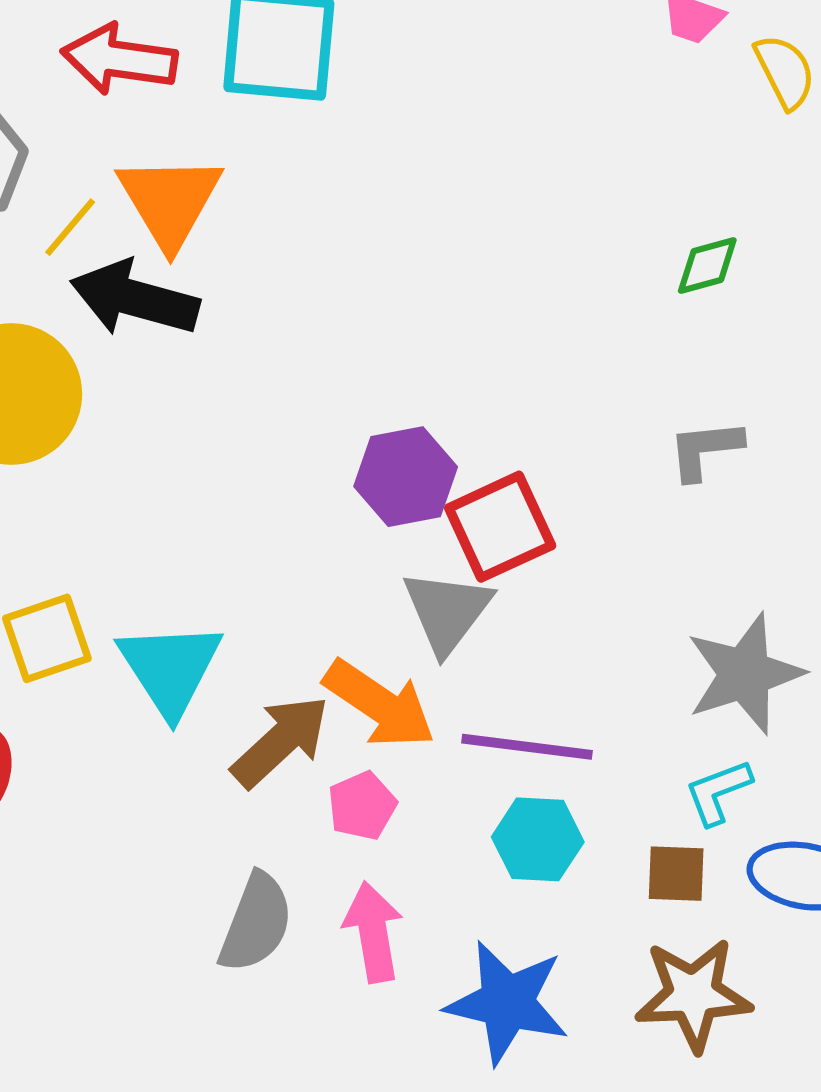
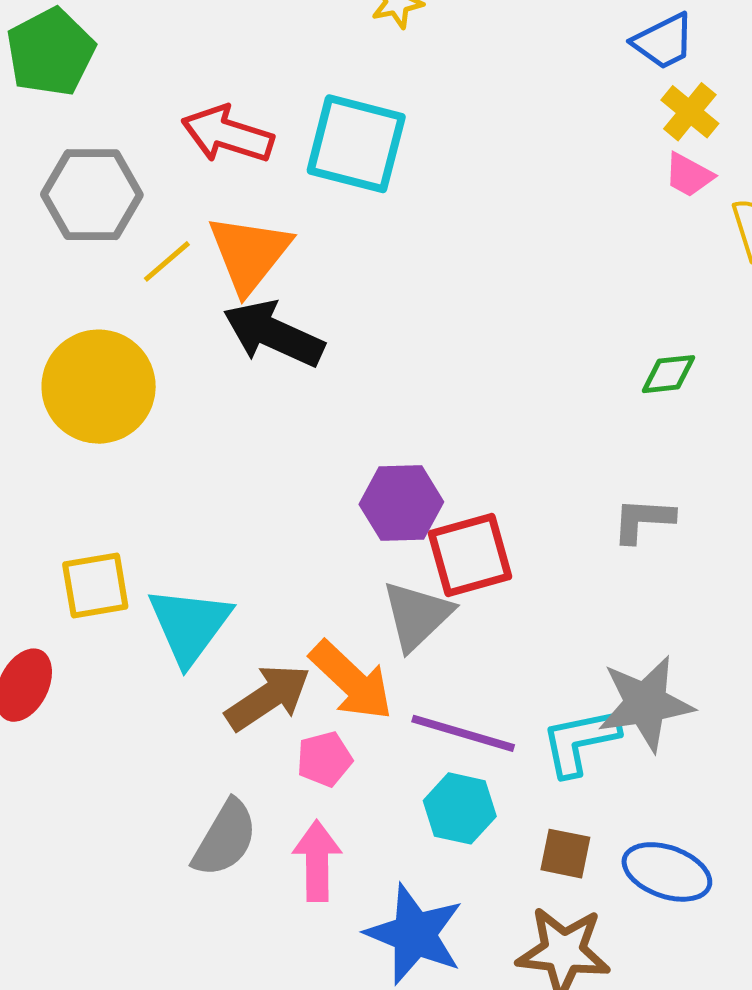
black arrow: (135, 298) -> (274, 334), moved
cyan L-shape: (718, 792) -> (580, 741), moved, size x1.4

